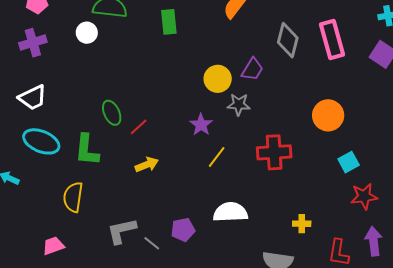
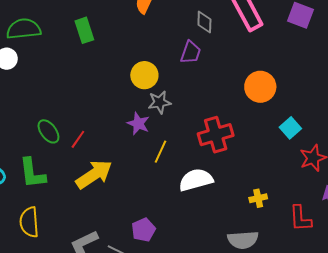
gray diamond: (288, 40) -> (204, 22), size x0.7
purple trapezoid: (252, 69) -> (191, 52), moved
gray star: (239, 104) -> (159, 102), moved
yellow arrow: (147, 165) -> (94, 174), size x1.6
white semicircle: (230, 212) -> (196, 180), moved

